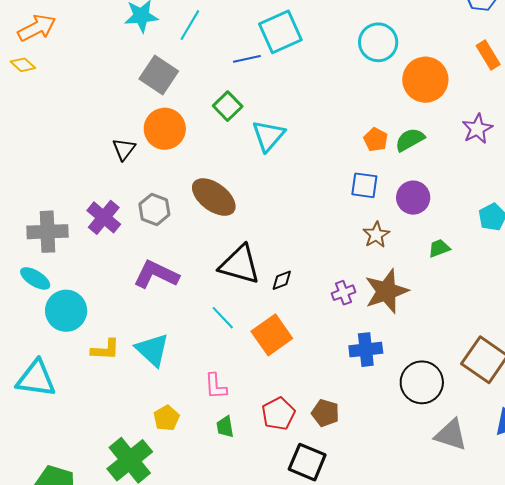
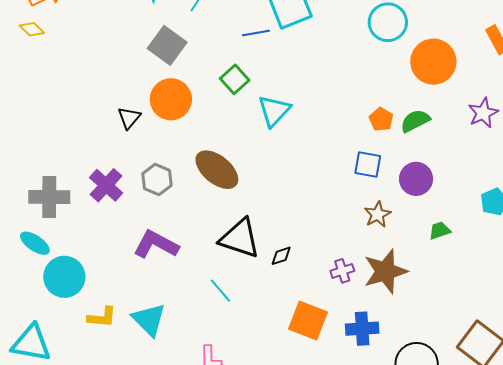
orange square: (272, 335) -> (308, 320), moved, turned -36

